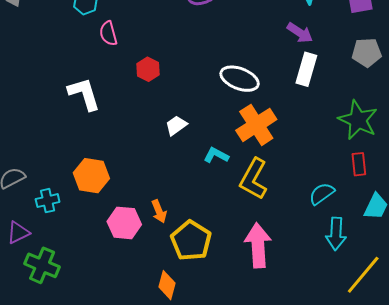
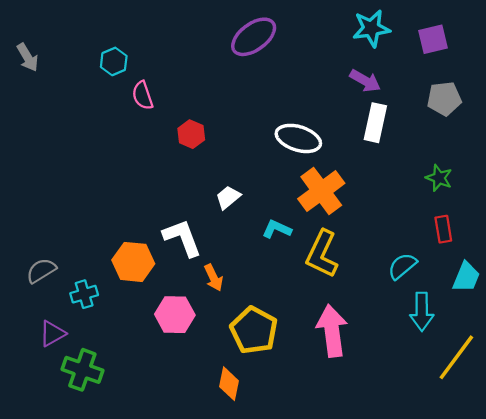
white L-shape: (84, 94) -> (182, 238), moved
green star: (358, 120) -> (439, 178), size x0.6
orange arrow: (159, 211) -> (214, 278), moved

